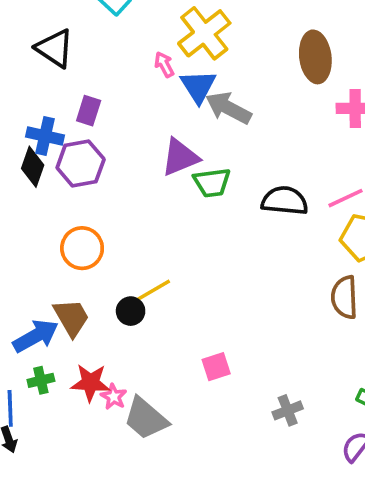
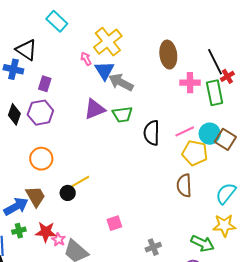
blue cross: (45, 136) -> (13, 69), moved
green trapezoid: (212, 183) -> (122, 114), moved
black semicircle: (285, 201) -> (152, 133), turned -95

